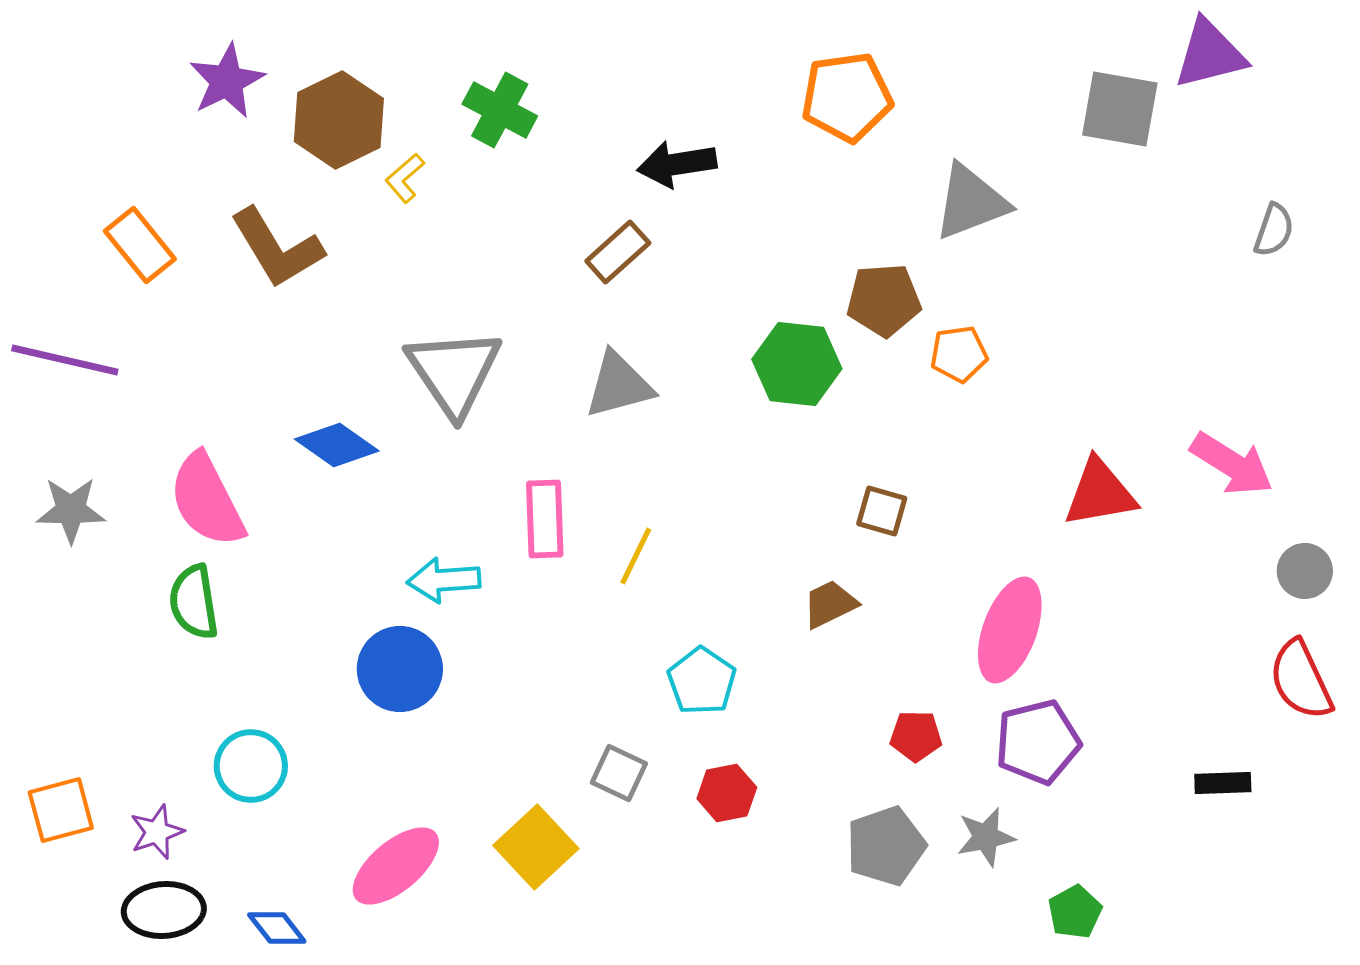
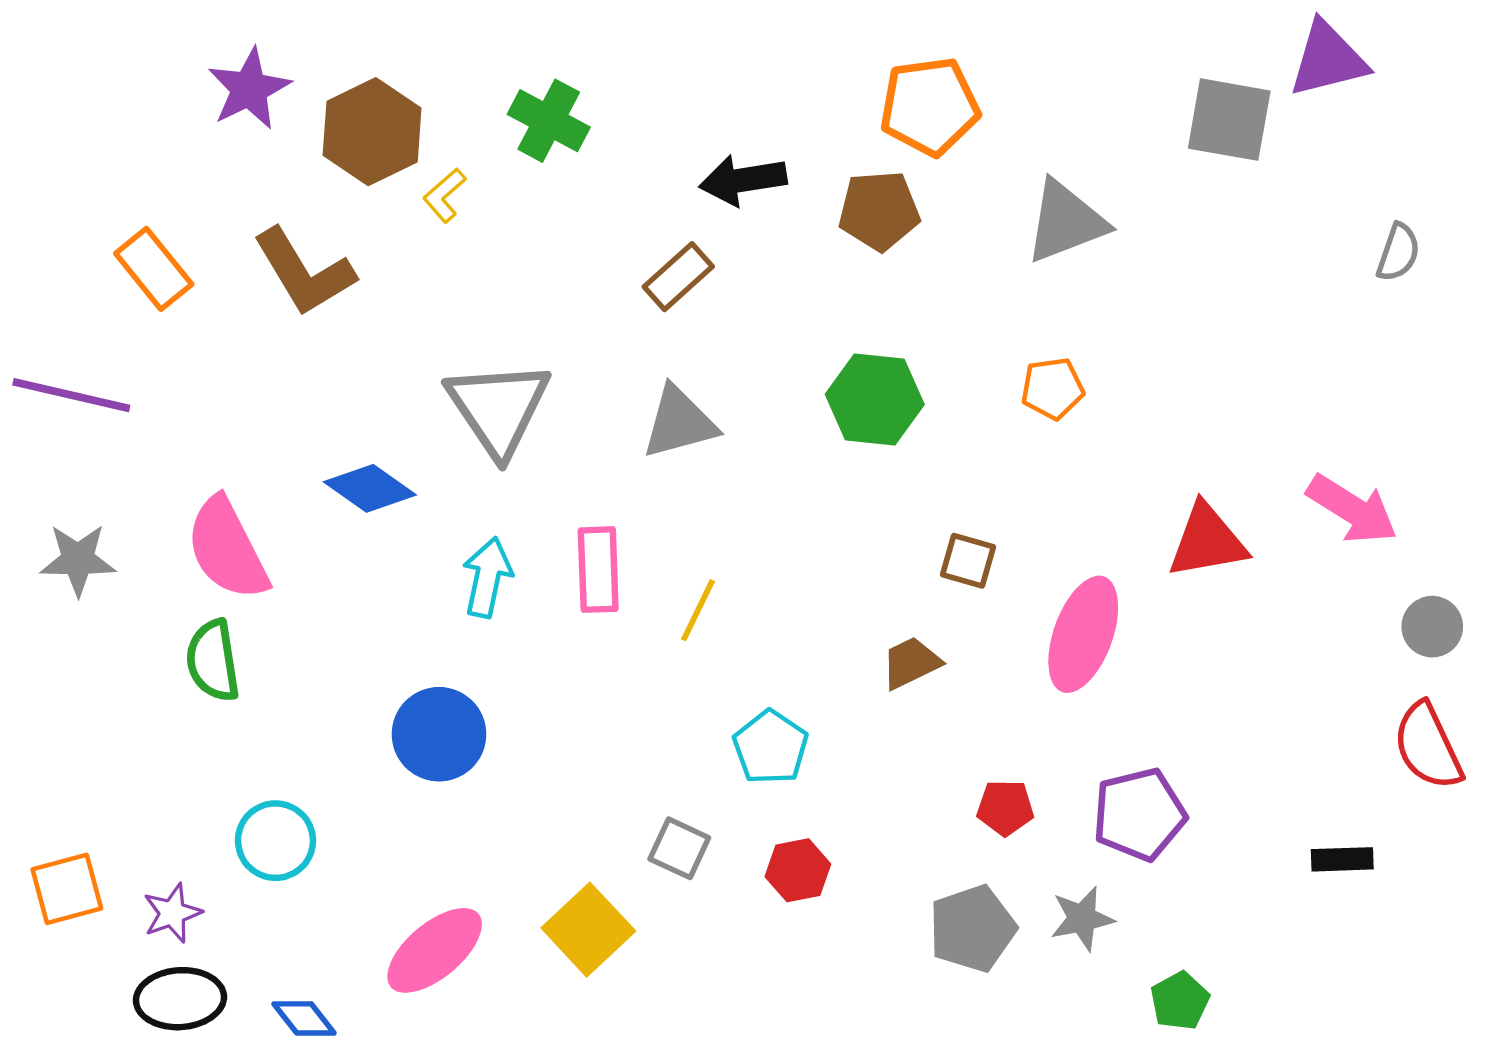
brown pentagon: (884, 300) -> (879, 211), moved
cyan arrow: (444, 580) -> (487, 577), moved, turned 106
pink ellipse: (1010, 630) -> (1083, 634), moved

